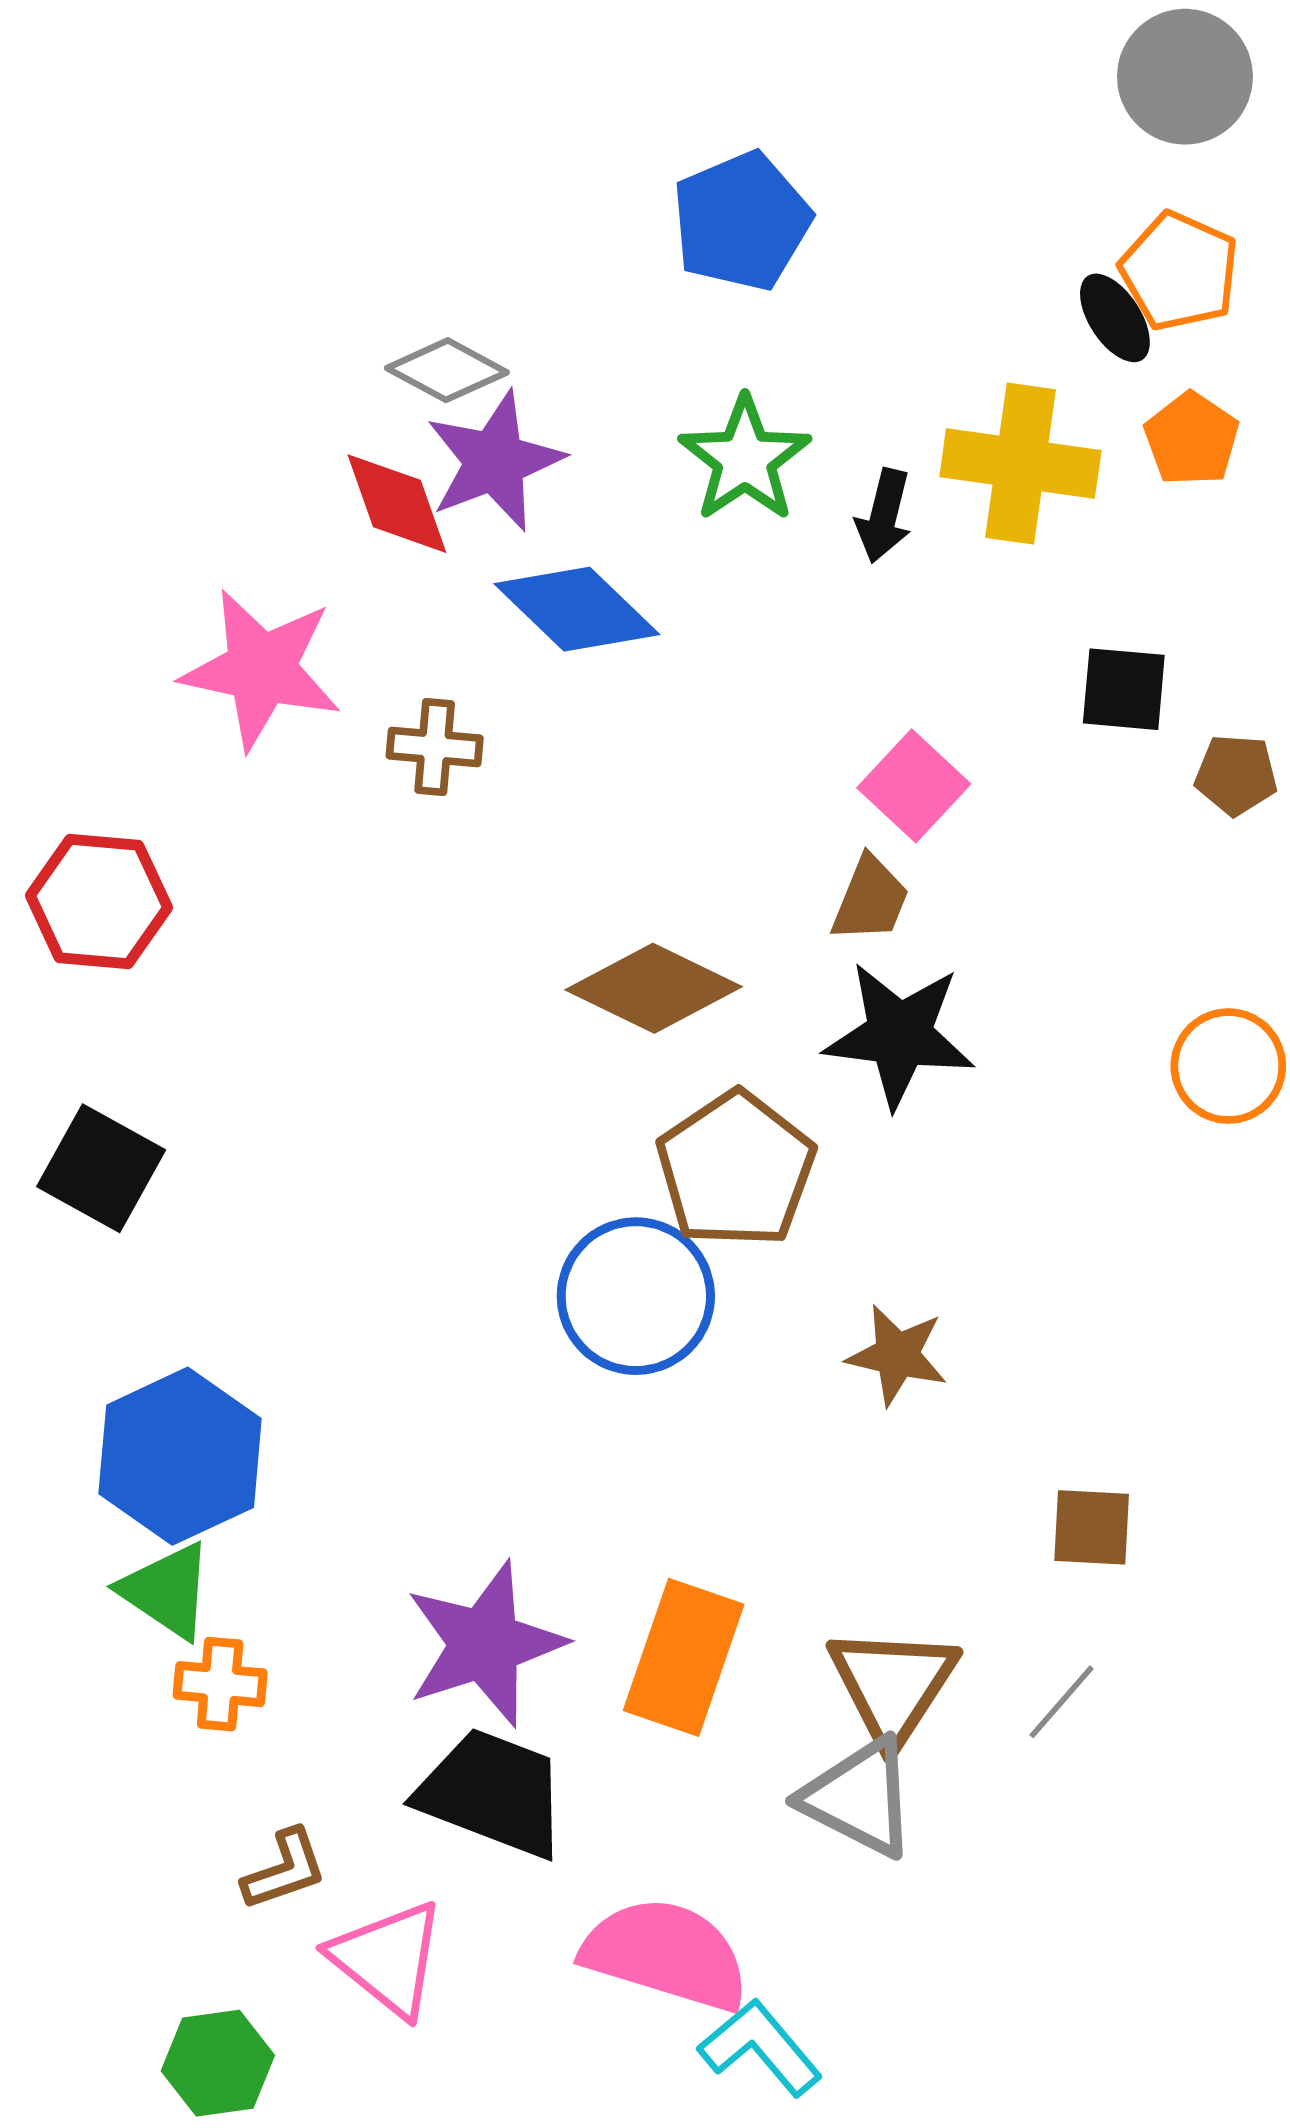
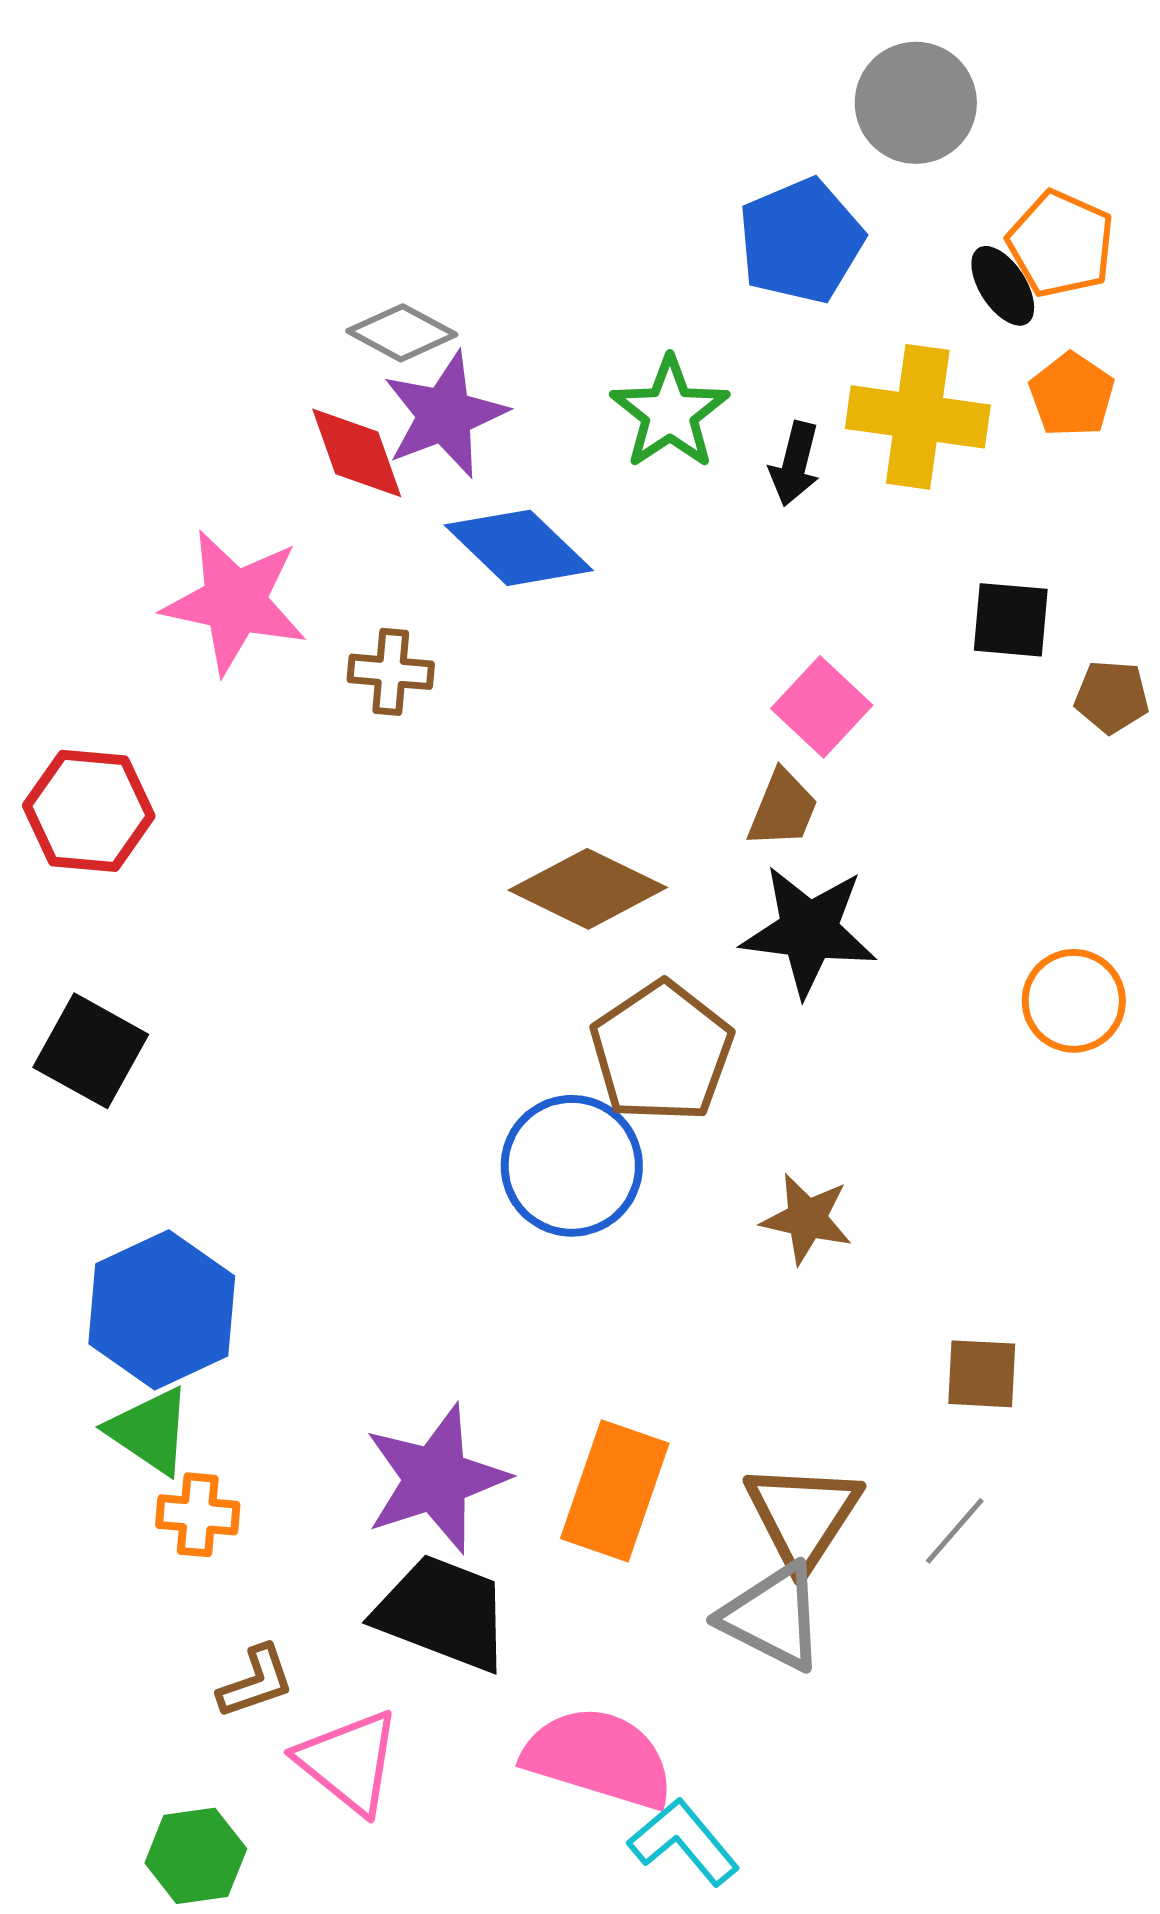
gray circle: (1185, 77) -> (916, 103), moved
blue pentagon: (741, 221) -> (801, 241), moved
orange circle: (1228, 1066) -> (1074, 1001), moved

